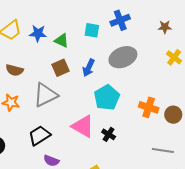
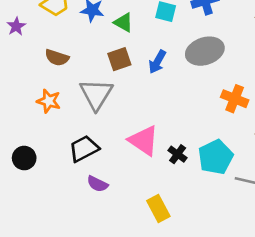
gray triangle: (45, 95) -> (96, 94), turned -36
cyan pentagon: (107, 97) -> (216, 157), moved
orange cross: (149, 107) -> (235, 99), moved

